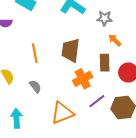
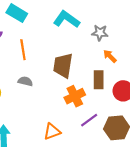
orange line: (35, 53) -> (23, 50), moved
gray semicircle: (35, 86) -> (25, 81), moved, turned -40
orange triangle: (62, 113) -> (52, 132), size x0.7

